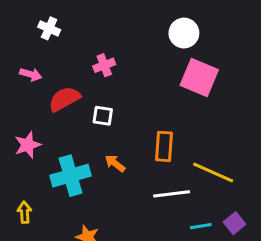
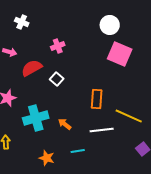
white square: (103, 116) -> (57, 79), turned 32
orange arrow: (115, 163) -> (65, 124), moved
cyan line: (201, 226) -> (78, 151), moved

